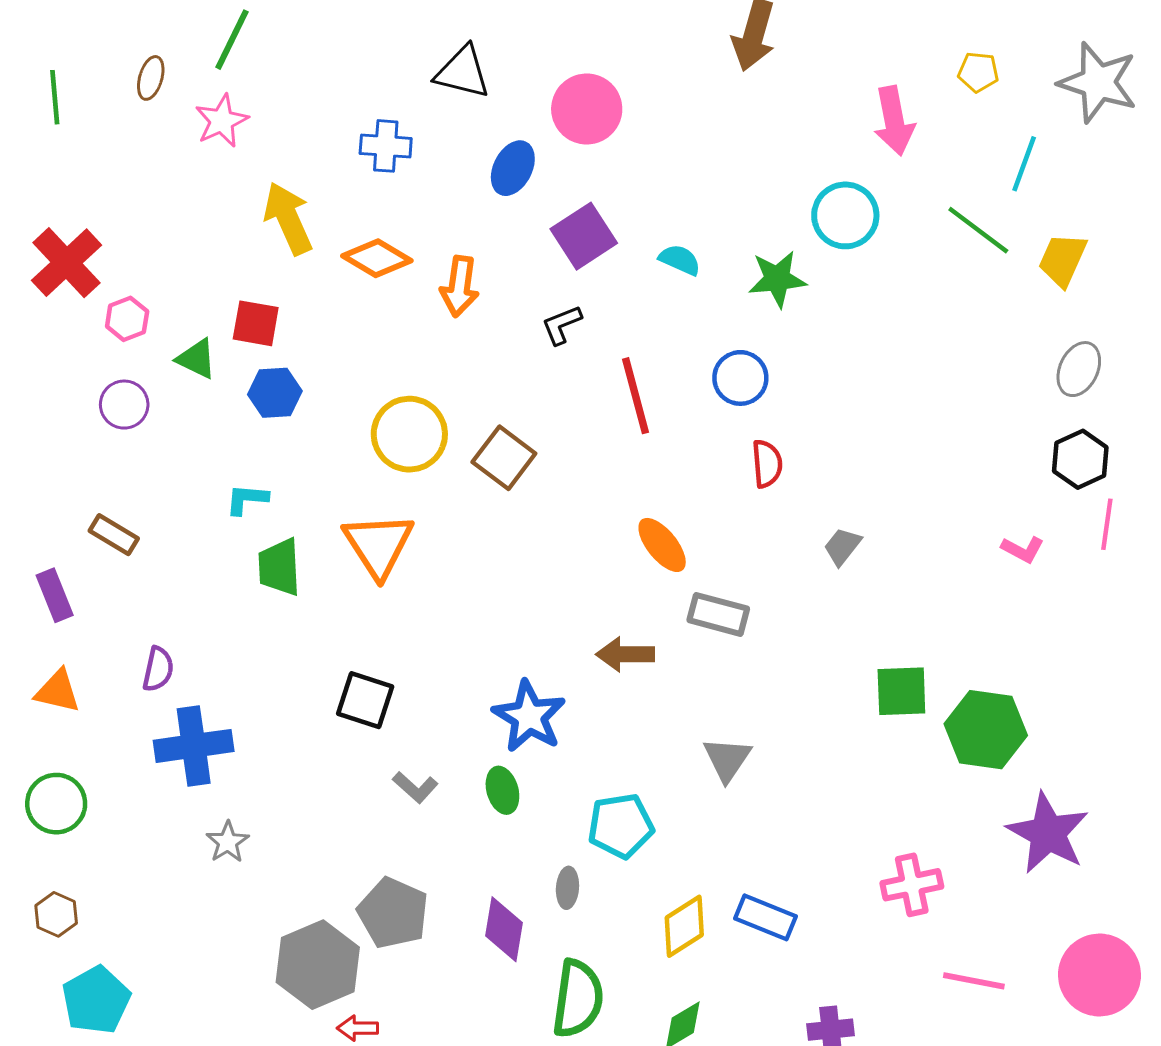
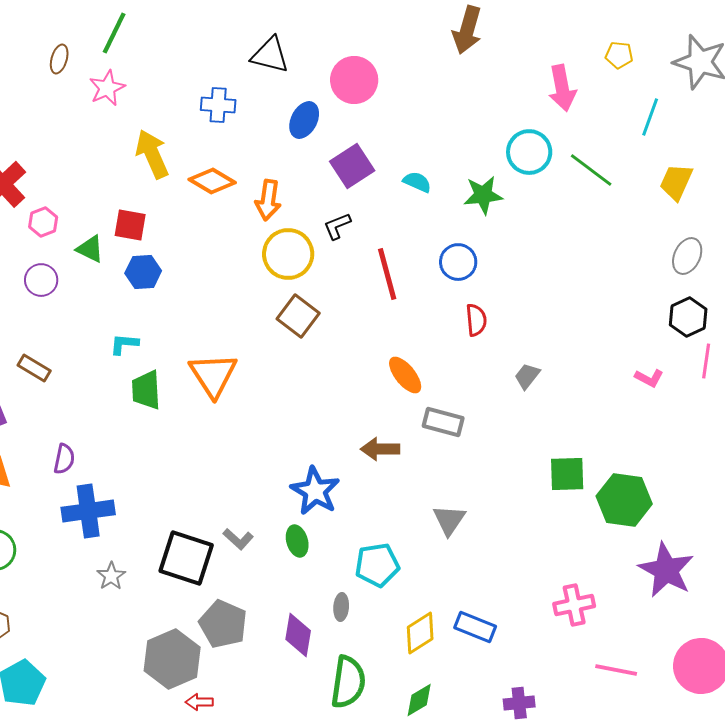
green line: (978, 230) -> (591, 170), moved
yellow circle: (409, 434) -> (288, 254), moved
black square: (365, 700) -> (186, 558), moved, size x1.4

